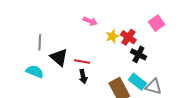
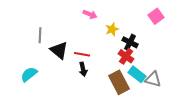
red cross: (128, 37) -> (126, 56), moved
black cross: (138, 54) -> (130, 42), moved
cyan semicircle: (35, 71) -> (29, 74), moved, turned -60

